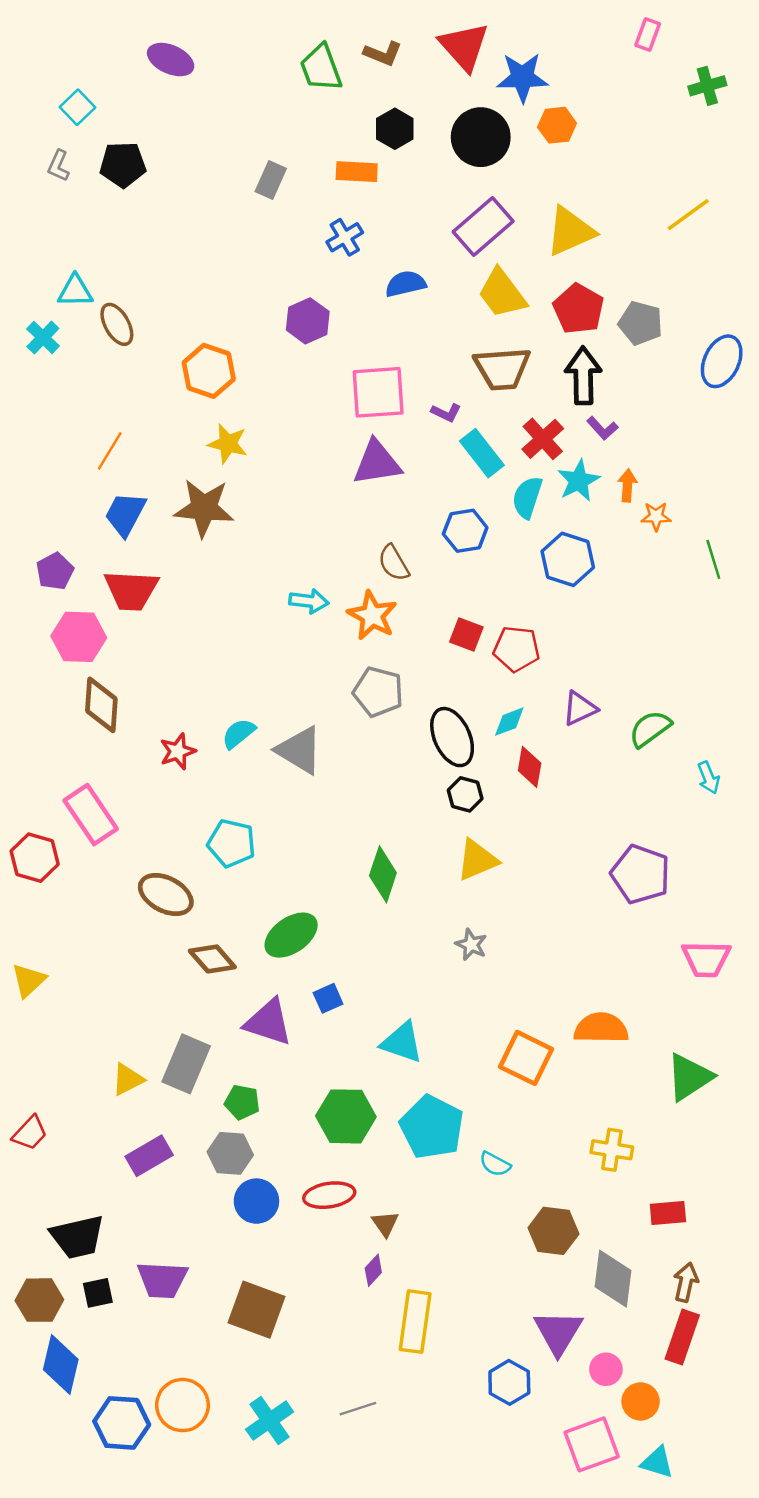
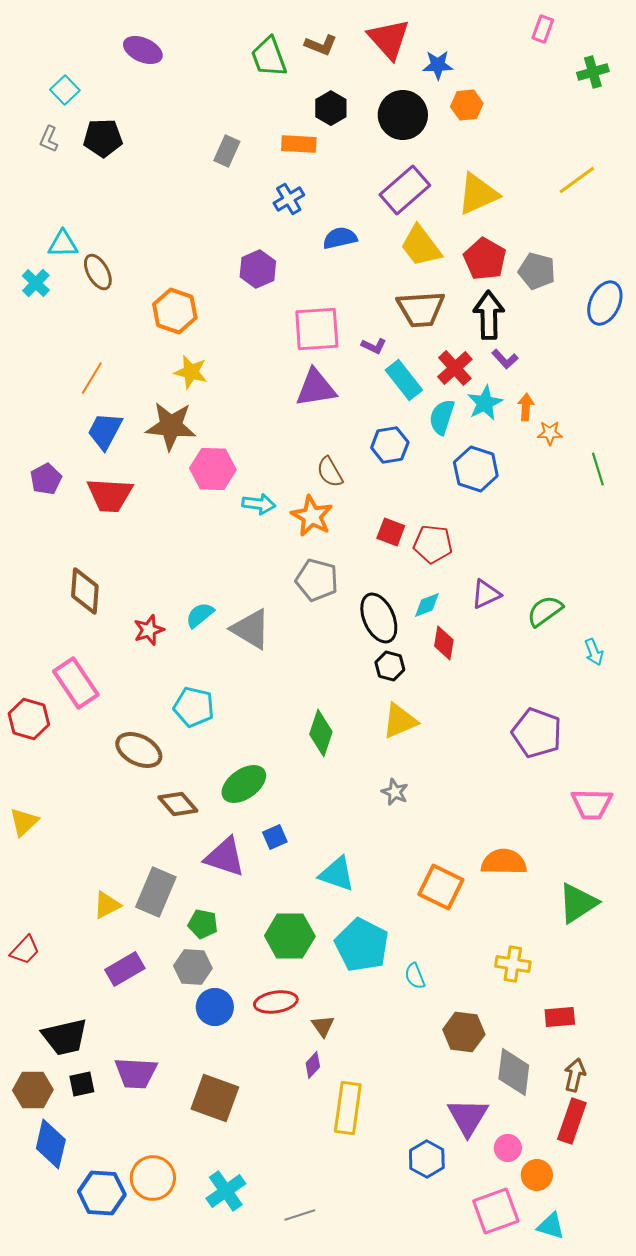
blue star: (522, 77) -> (438, 65), size x0.7
pink hexagon: (79, 637) -> (213, 469), moved
cyan semicircle: (495, 1164) -> (415, 976), turned 40
gray line: (358, 1409) -> (300, 1215), moved

